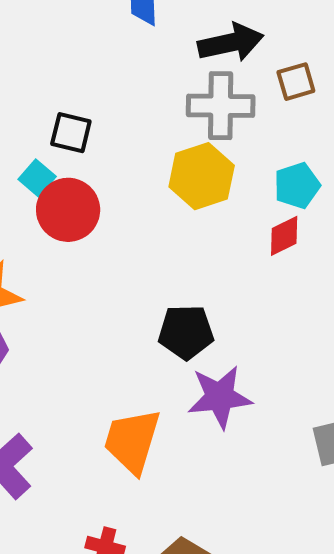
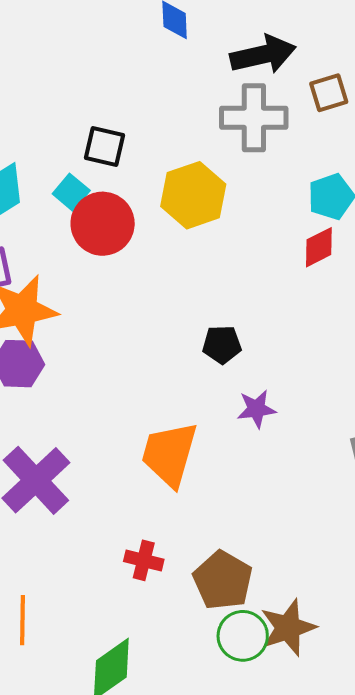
yellow hexagon: (202, 176) -> (193, 195), moved
black pentagon: (186, 332) -> (222, 345), size x0.7
purple star: (220, 397) -> (256, 409), size x0.6

